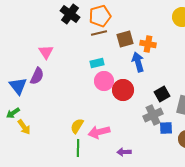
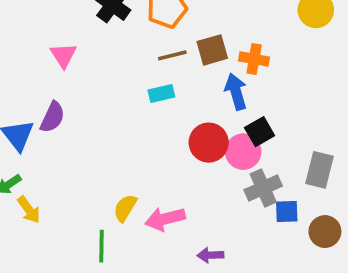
brown line: (99, 33) -> (172, 55), moved
pink triangle: (46, 52) -> (63, 55), moved
pink circle: (104, 81) -> (243, 152), moved
black square: (162, 94) -> (260, 132), moved
green line: (78, 148) -> (101, 246), moved

